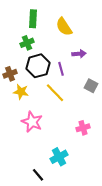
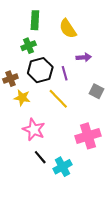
pink cross: (83, 128) -> (88, 136), size x1.6
black line: (38, 175) -> (40, 157), moved

